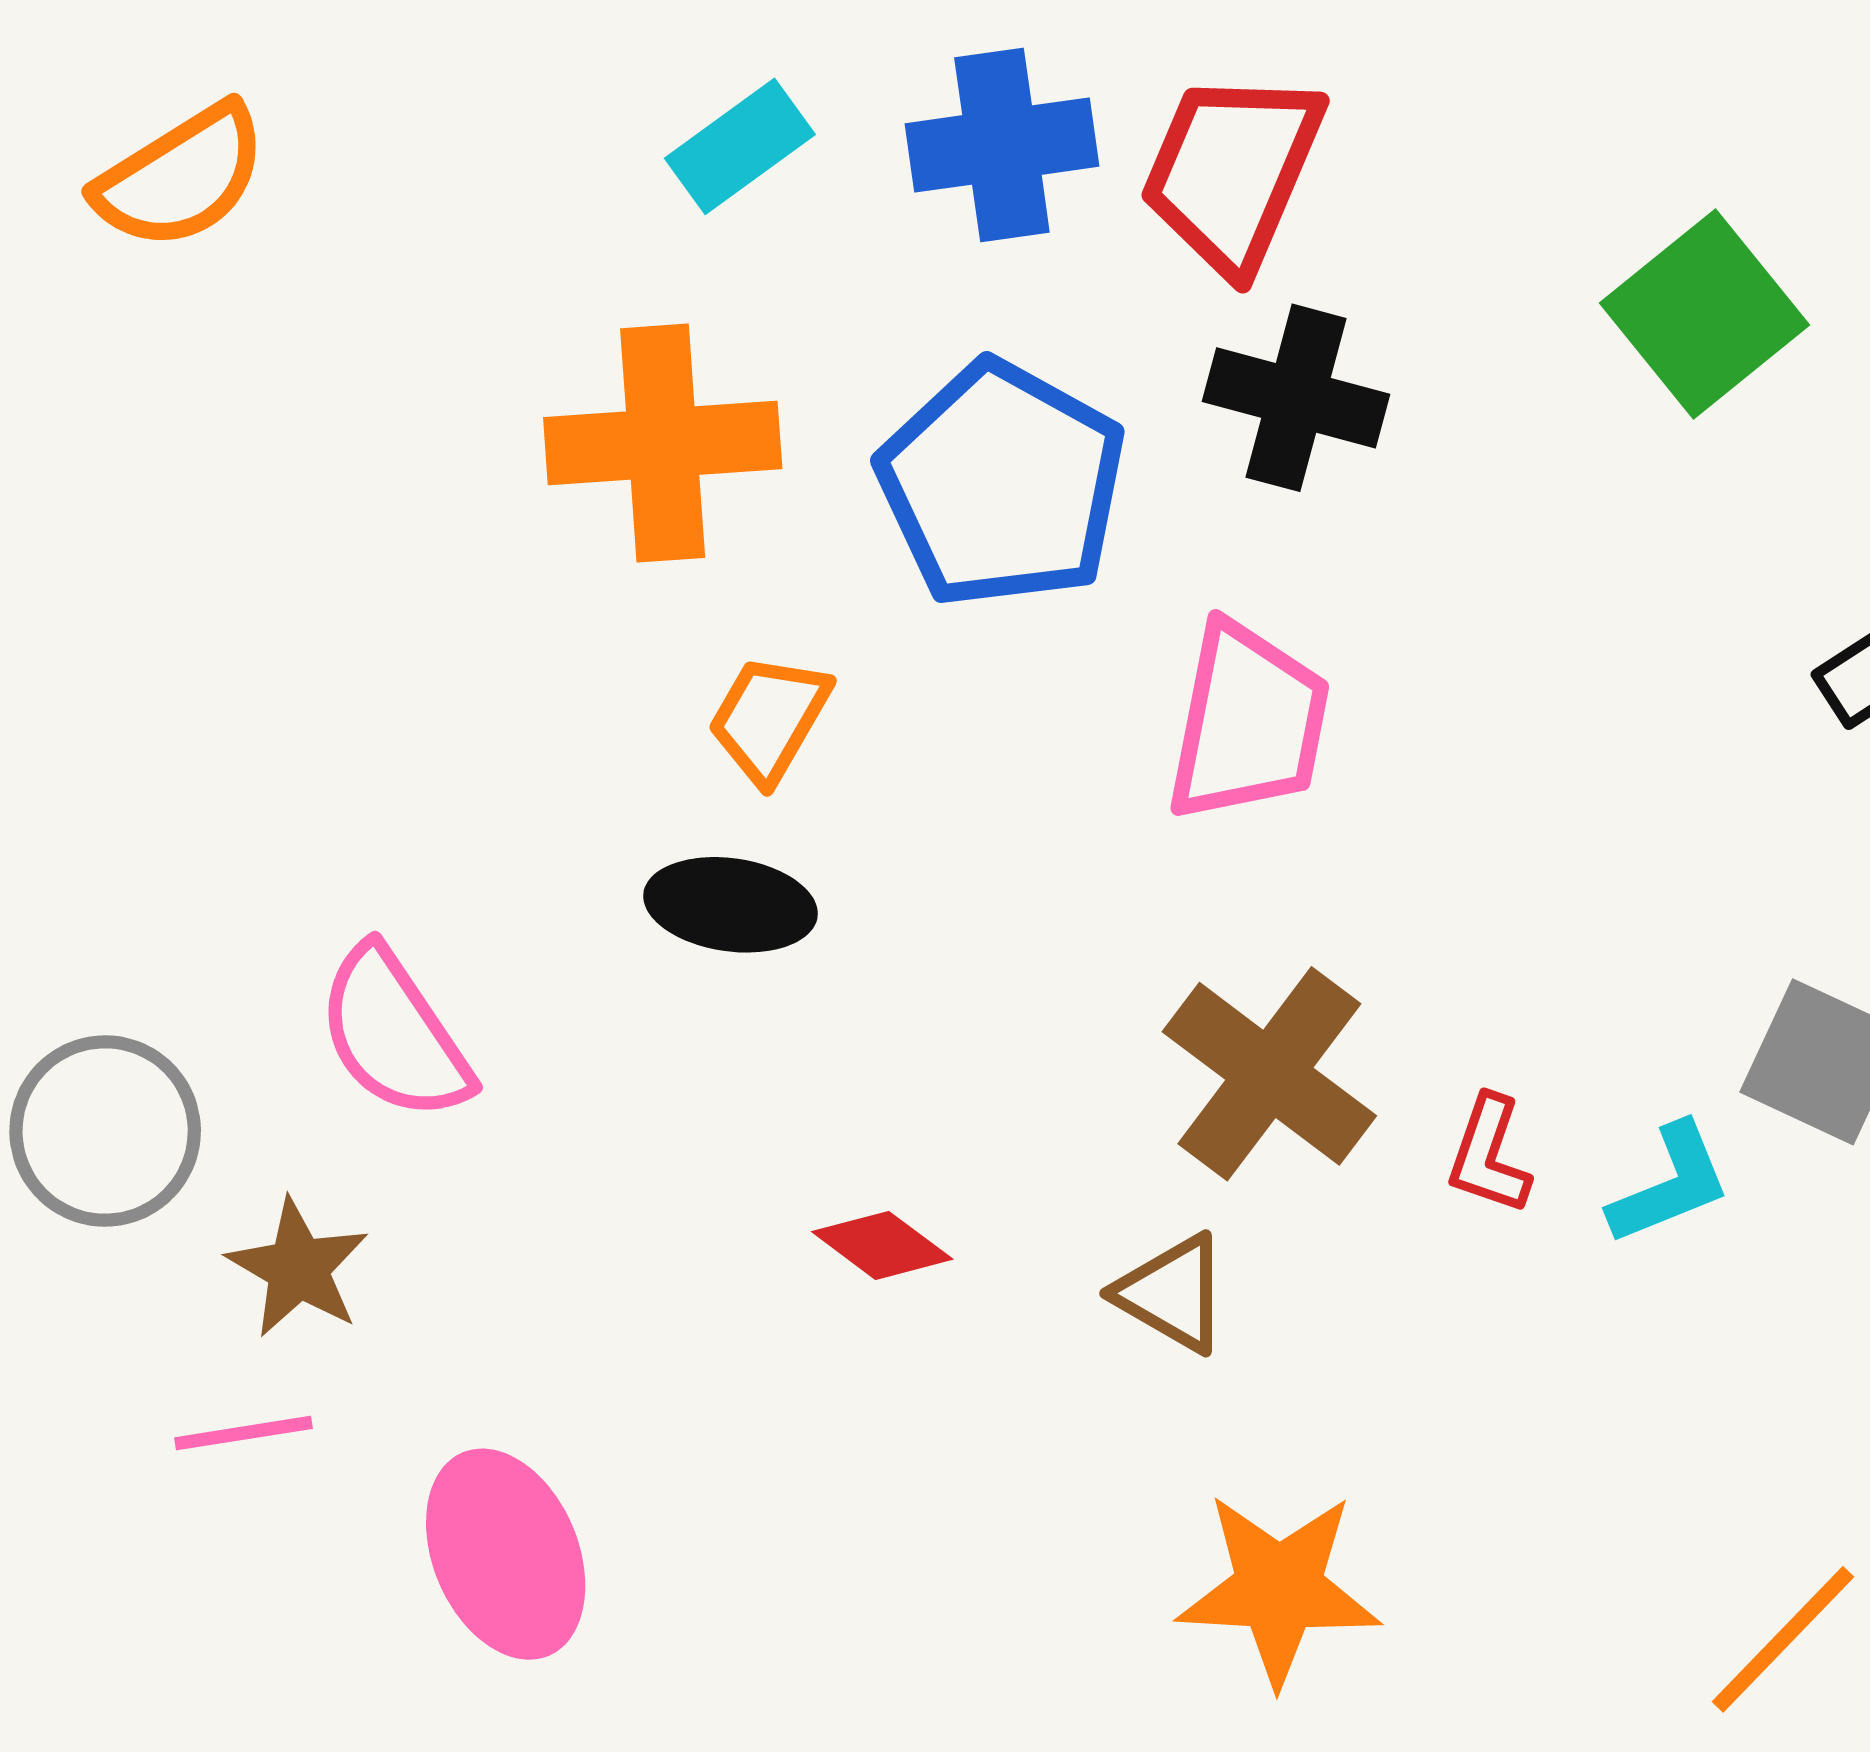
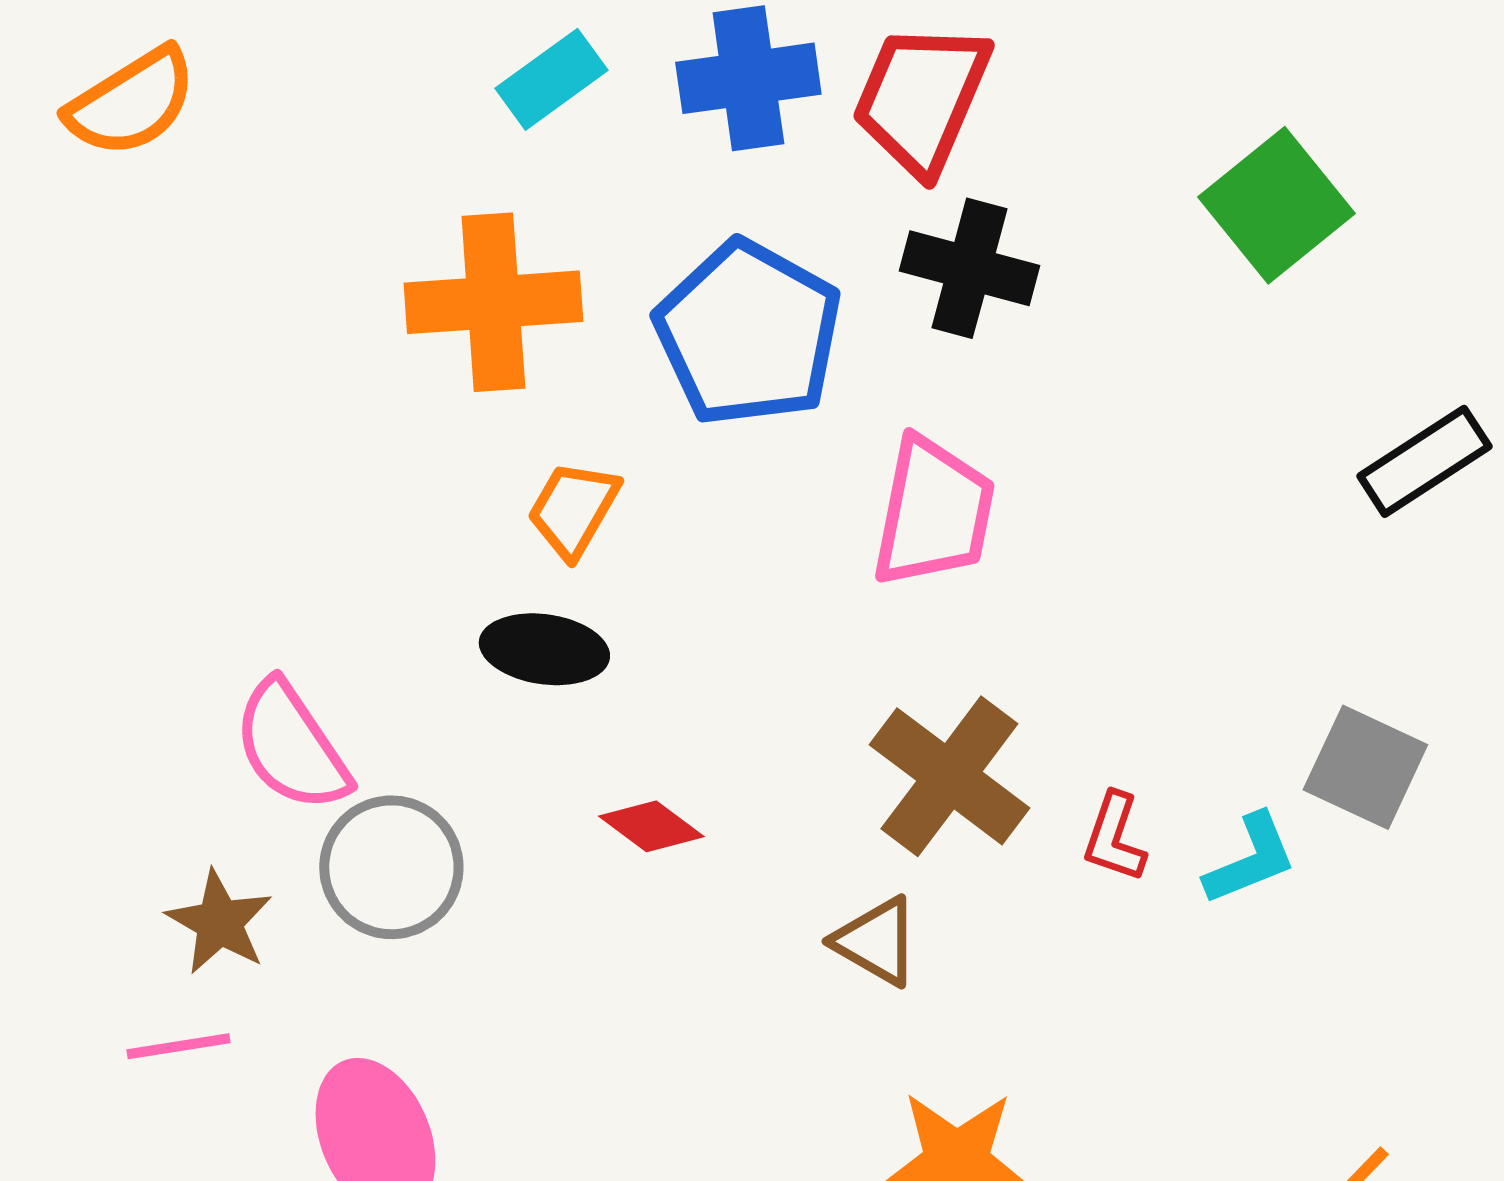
gray circle: (105, 1131) -> (391, 867), moved
red diamond: (882, 1245) -> (651, 826), moved

